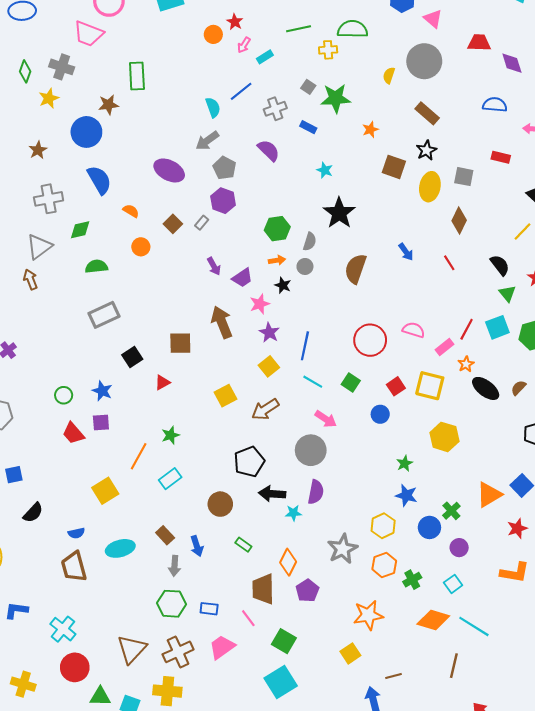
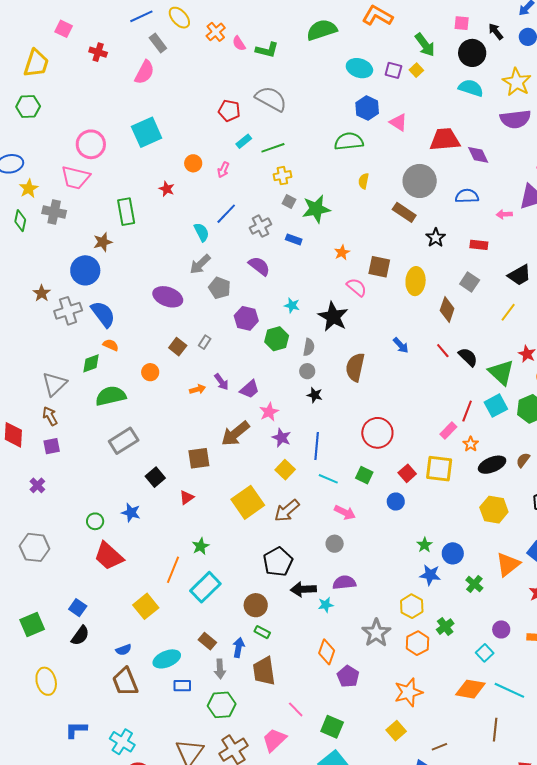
red star: (235, 22) -> (167, 189), moved
green semicircle: (353, 29) -> (349, 141), moved
red trapezoid: (479, 43) -> (445, 139), size x1.4
yellow cross: (328, 50) -> (282, 176), moved
cyan rectangle: (265, 57) -> (244, 141), moved
gray circle: (424, 61) -> (420, 181), moved
yellow star: (49, 98) -> (29, 188), moved
orange star: (370, 130) -> (342, 252), moved
black star: (426, 150) -> (436, 238), moved
cyan star: (325, 170) -> (292, 305), moved
gray square: (464, 177) -> (470, 282), moved, turned 30
gray cross: (49, 199) -> (68, 311), moved
purple hexagon: (223, 201) -> (246, 318), moved
orange semicircle: (131, 211) -> (111, 345), moved
orange arrow: (277, 260) -> (198, 389), moved
black semicircle: (500, 265) -> (468, 357), moved
green semicircle: (96, 266) -> (111, 396), size x1.4
black star: (283, 285) -> (315, 395), moved
green triangle: (507, 293) -> (501, 372), size x1.6
brown arrow: (222, 322) -> (235, 434), turned -100
pink semicircle: (414, 330) -> (357, 287), moved, turned 30
black ellipse: (486, 388) -> (492, 465), turned -52
yellow square: (226, 396) -> (248, 502), size x1.5
purple square: (101, 423) -> (52, 446), moved
red trapezoid: (73, 433) -> (109, 556), size x1.4
yellow hexagon: (444, 437) -> (494, 510), moved
gray circle: (311, 450) -> (335, 544), size x0.6
blue square: (14, 475) -> (78, 608), moved, turned -36
cyan rectangle: (170, 479) -> (205, 587), size x1.4
purple semicircle: (316, 492) -> (344, 583), turned -100
blue circle: (429, 527) -> (453, 553), moved
green rectangle: (243, 545) -> (262, 632), moved
blue arrow: (197, 546) -> (239, 648), turned -144
purple circle: (459, 548) -> (501, 629), moved
green cross: (412, 580) -> (445, 627), moved
brown trapezoid: (263, 589) -> (264, 671), moved
blue rectangle: (209, 609) -> (182, 686), moved

